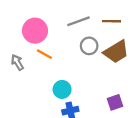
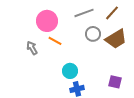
brown line: (111, 21) -> (112, 13), turned -49
purple square: (115, 102) -> (115, 82), turned 32

